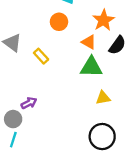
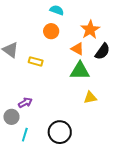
yellow rectangle: (41, 56) -> (36, 61), turned -32
black circle: (102, 137) -> (60, 132), moved
cyan line: (13, 140) -> (25, 135), moved

